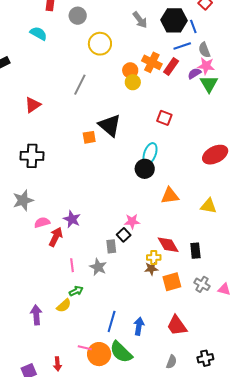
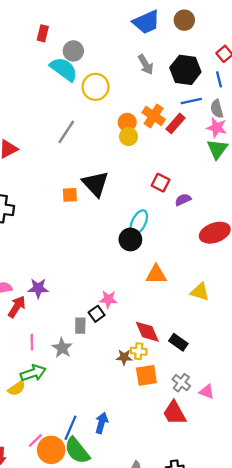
blue line: (193, 26) -> (219, 79), moved
cyan semicircle: (38, 33) -> (64, 69), moved, size x1.4
purple semicircle: (194, 73) -> (183, 200), moved
purple star: (72, 219) -> (38, 288), turned -30
black rectangle: (195, 251) -> (178, 342), turned -56
yellow cross: (154, 257) -> (139, 351), moved
green arrow: (76, 291) -> (33, 373), size x1.5
blue line: (112, 321) -> (70, 428), moved
red trapezoid: (177, 325) -> (174, 413), moved
pink line: (85, 348) -> (35, 440), turned -64

